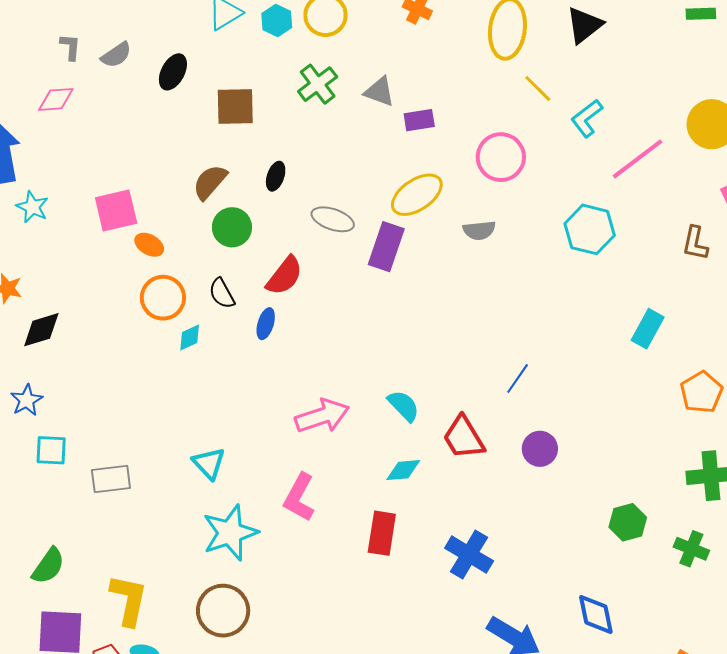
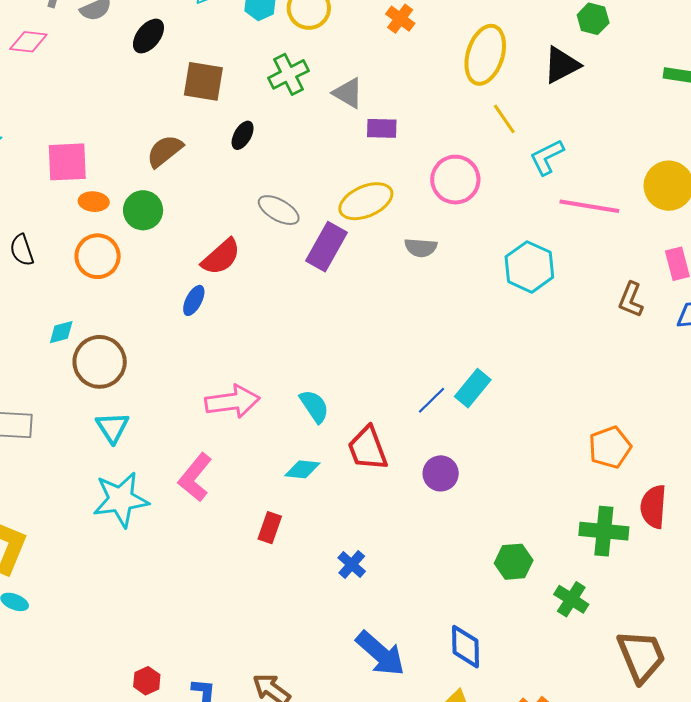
pink line: (638, 159) -> (589, 206), turned 36
black ellipse: (276, 176) -> (243, 135), moved
green circle: (232, 227) -> (143, 210), moved
orange ellipse: (149, 245) -> (94, 202), turned -36
black semicircle: (222, 293) -> (22, 250), moved
cyan rectangle: (648, 329) -> (473, 388), moved
cyan diamond: (190, 337) -> (61, 332), moved
red rectangle: (382, 533) -> (270, 528), size x0.7
blue cross: (469, 555) -> (352, 564), size x0.6
brown circle: (223, 611) -> (100, 362), moved

